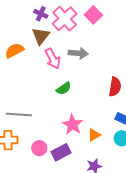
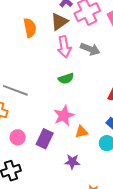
orange semicircle: (14, 51) -> (30, 28), turned 90
pink circle: (39, 148) -> (18, 137), moved
purple rectangle: (61, 152) -> (45, 139), turned -54

